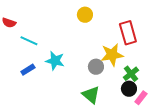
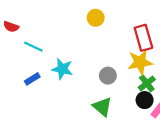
yellow star: (112, 55) -> (140, 62), moved

